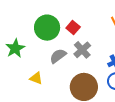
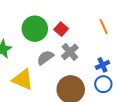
yellow triangle: (36, 78) -> (23, 80), size x1.6

